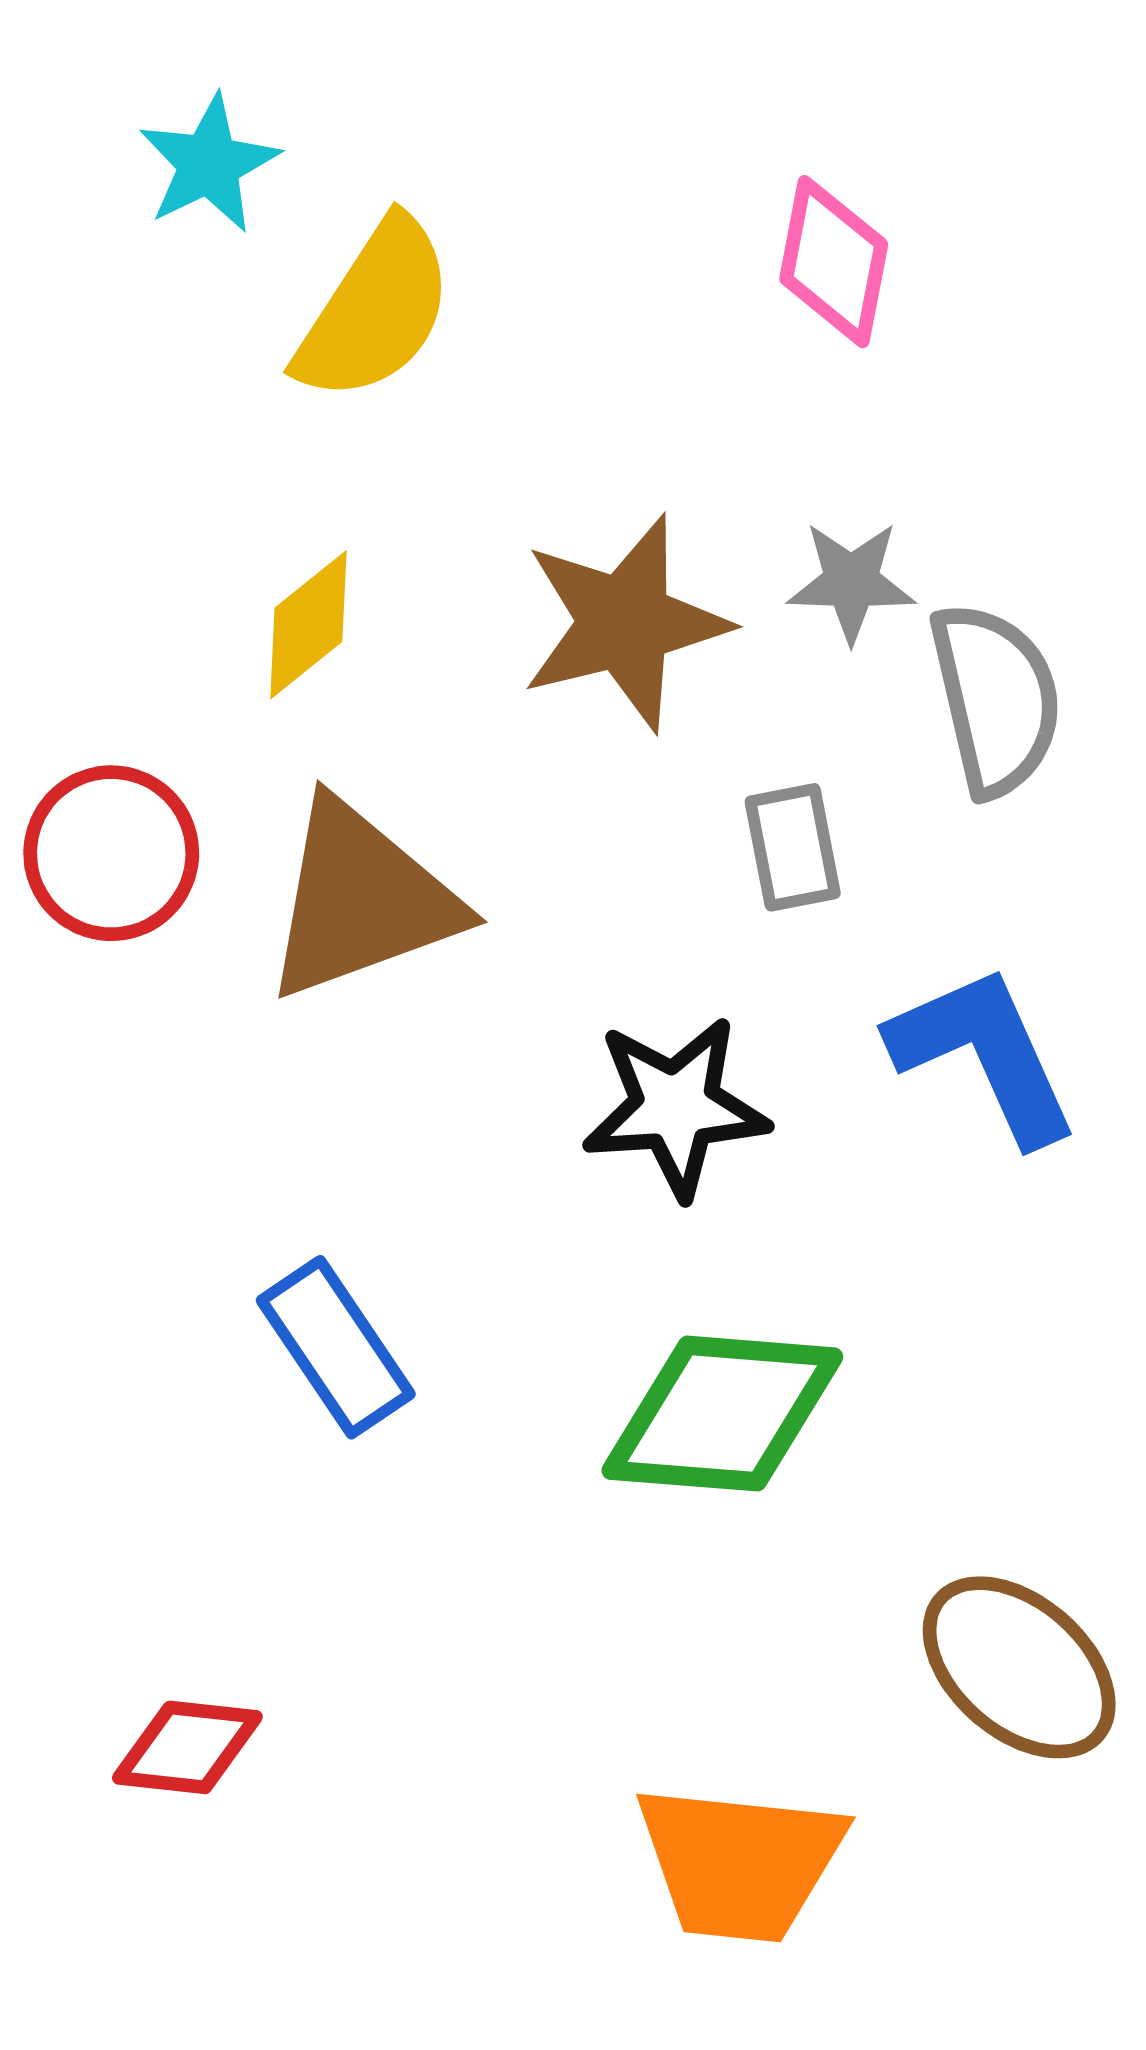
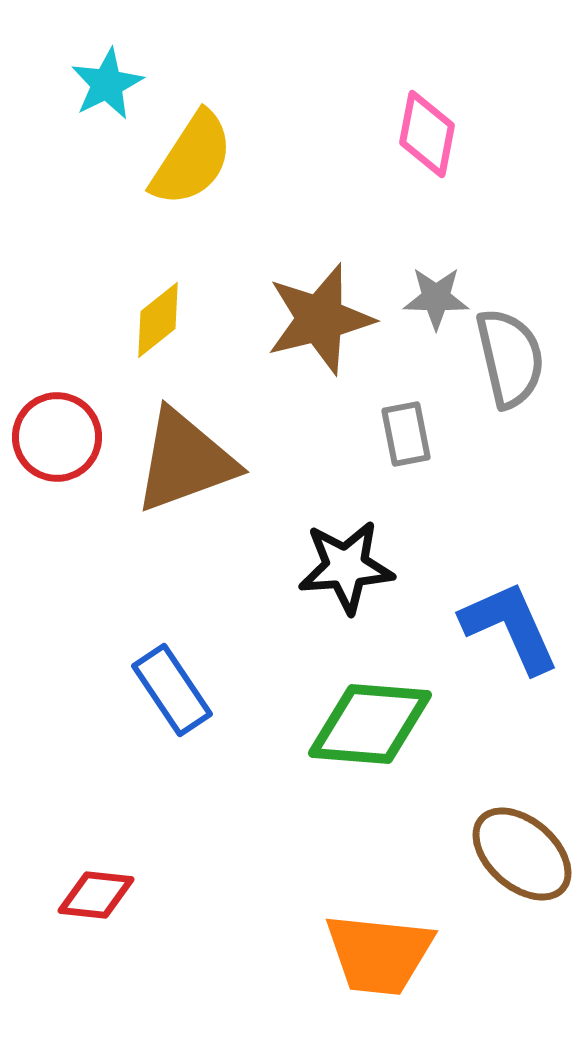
blue L-shape: (984, 1054) -> (510, 627), moved

